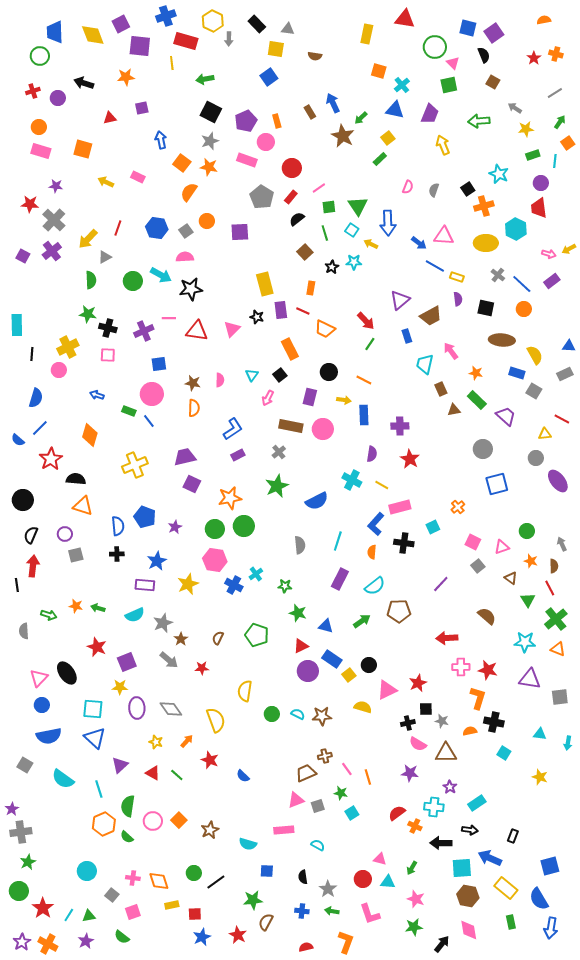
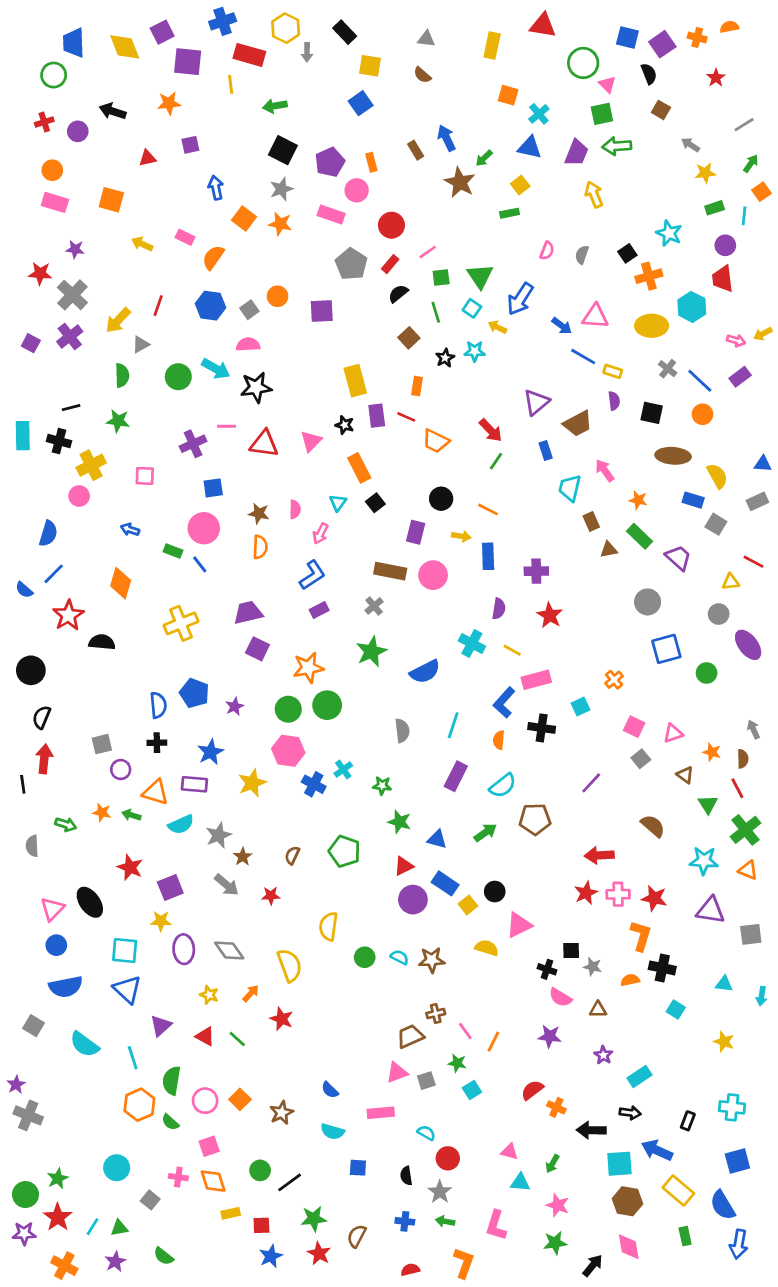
gray triangle: (288, 29) -> (426, 39), moved
orange cross: (556, 54) -> (697, 38), moved
brown semicircle: (315, 56) -> (422, 75), turned 32
green arrow: (479, 121) -> (617, 146), moved
green rectangle: (380, 159) -> (509, 213), turned 32
orange semicircle: (189, 192) -> (213, 257), moved
blue arrow: (388, 223) -> (520, 299), turned 35
black cross: (108, 328) -> (59, 441), moved
orange rectangle: (290, 349) -> (359, 468), moved
black line: (32, 354) -> (71, 408), moved, turned 72
pink arrow: (268, 398) -> (320, 534), moved
orange triangle: (83, 506) -> (156, 792), moved
green circle: (527, 531) -> (707, 673), moved
purple circle: (65, 534) -> (121, 770), moved
red star: (418, 683) -> (586, 893), moved
black cross: (408, 723) -> (547, 969), turned 32
brown triangle: (446, 753) -> (598, 1010), size x0.6
blue semicircle: (243, 776) -> (330, 1090), moved
orange line: (368, 777) -> (493, 1042), turned 42
cyan cross: (434, 807) -> (732, 1107), moved
gray cross: (21, 832) -> (28, 1115), turned 30
green star: (28, 862) -> (58, 1178), moved
red circle: (363, 879) -> (448, 1158), moved
green star: (253, 900) -> (314, 1219), moved
pink square: (133, 912) -> (209, 1146), moved
pink L-shape: (370, 914) -> (496, 1225), turned 35
purple star: (22, 942) -> (24, 1233), moved, turned 30

